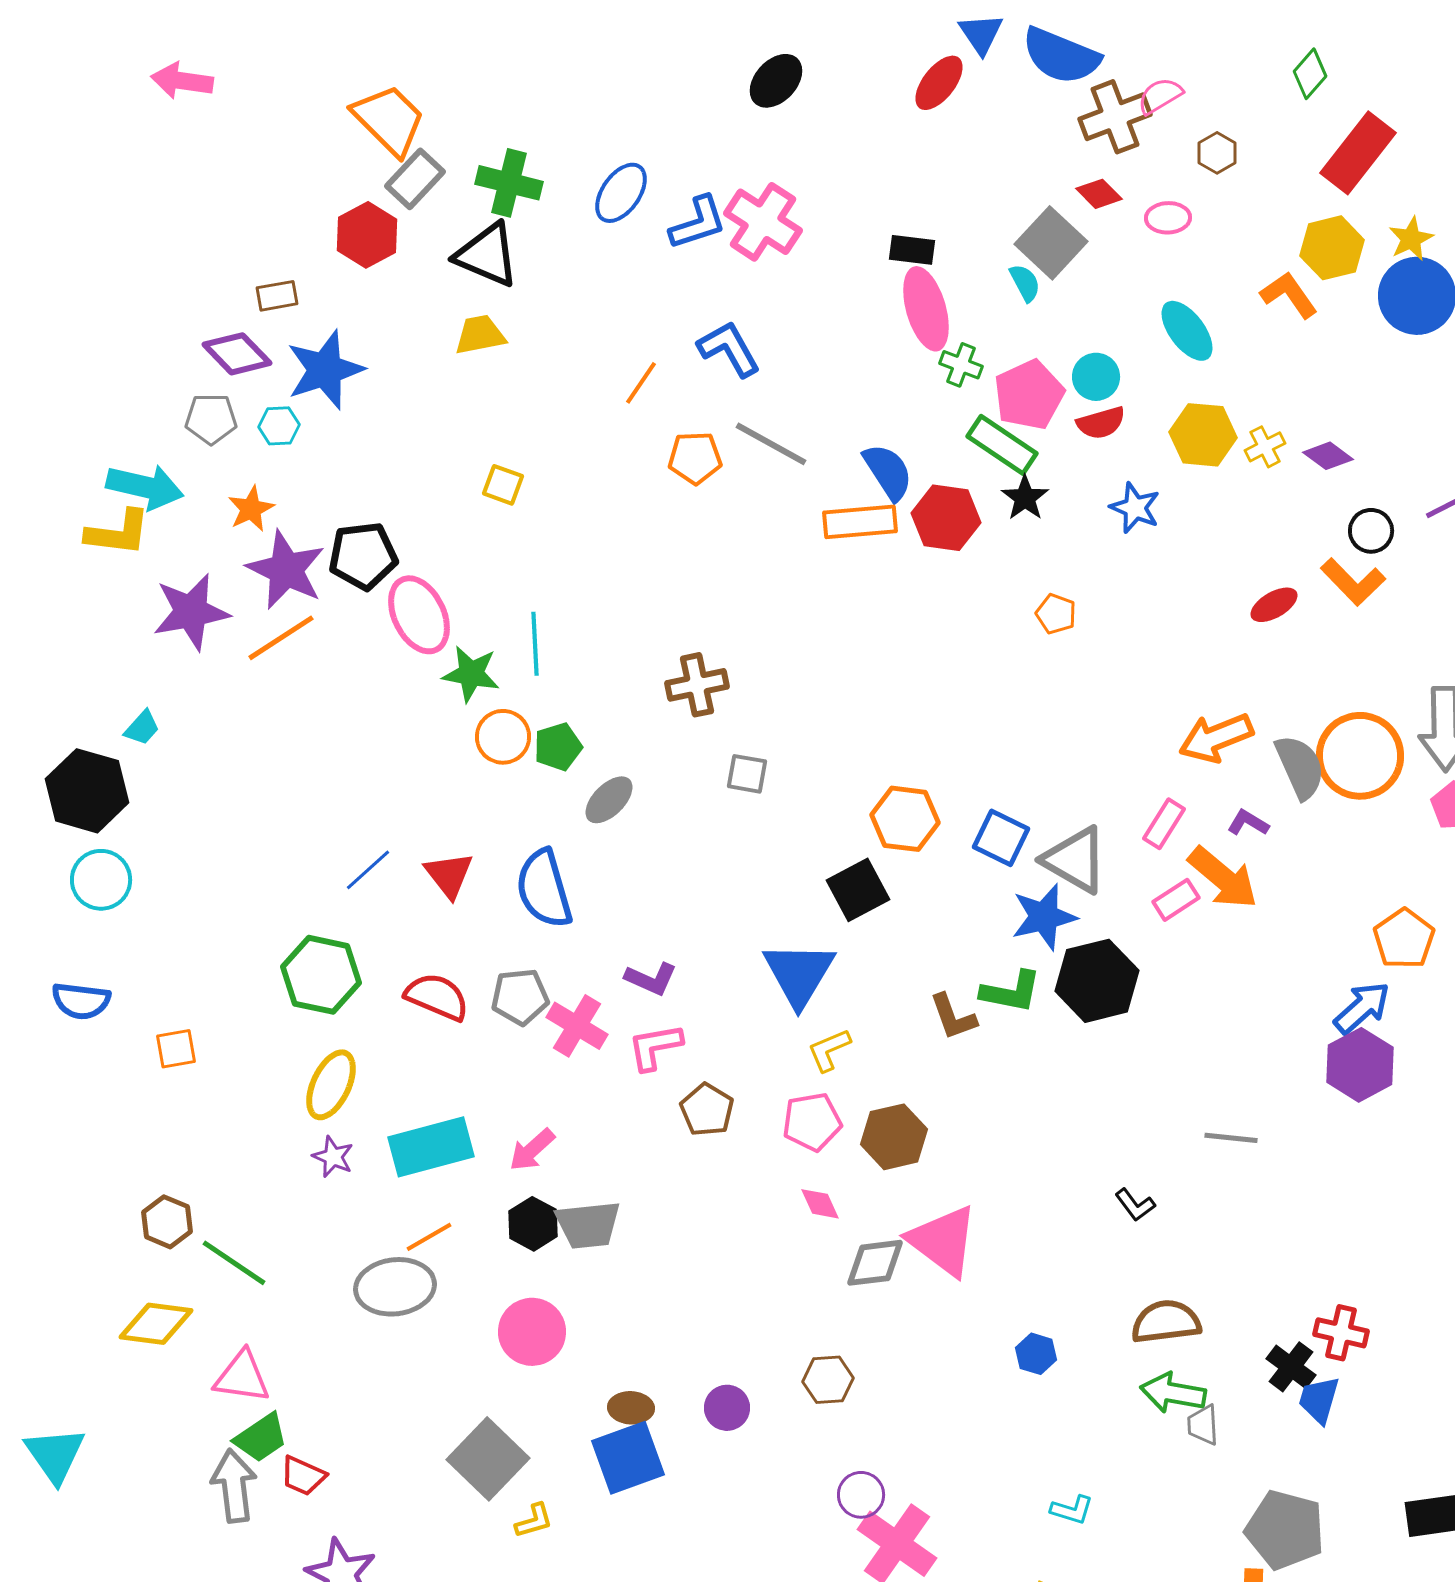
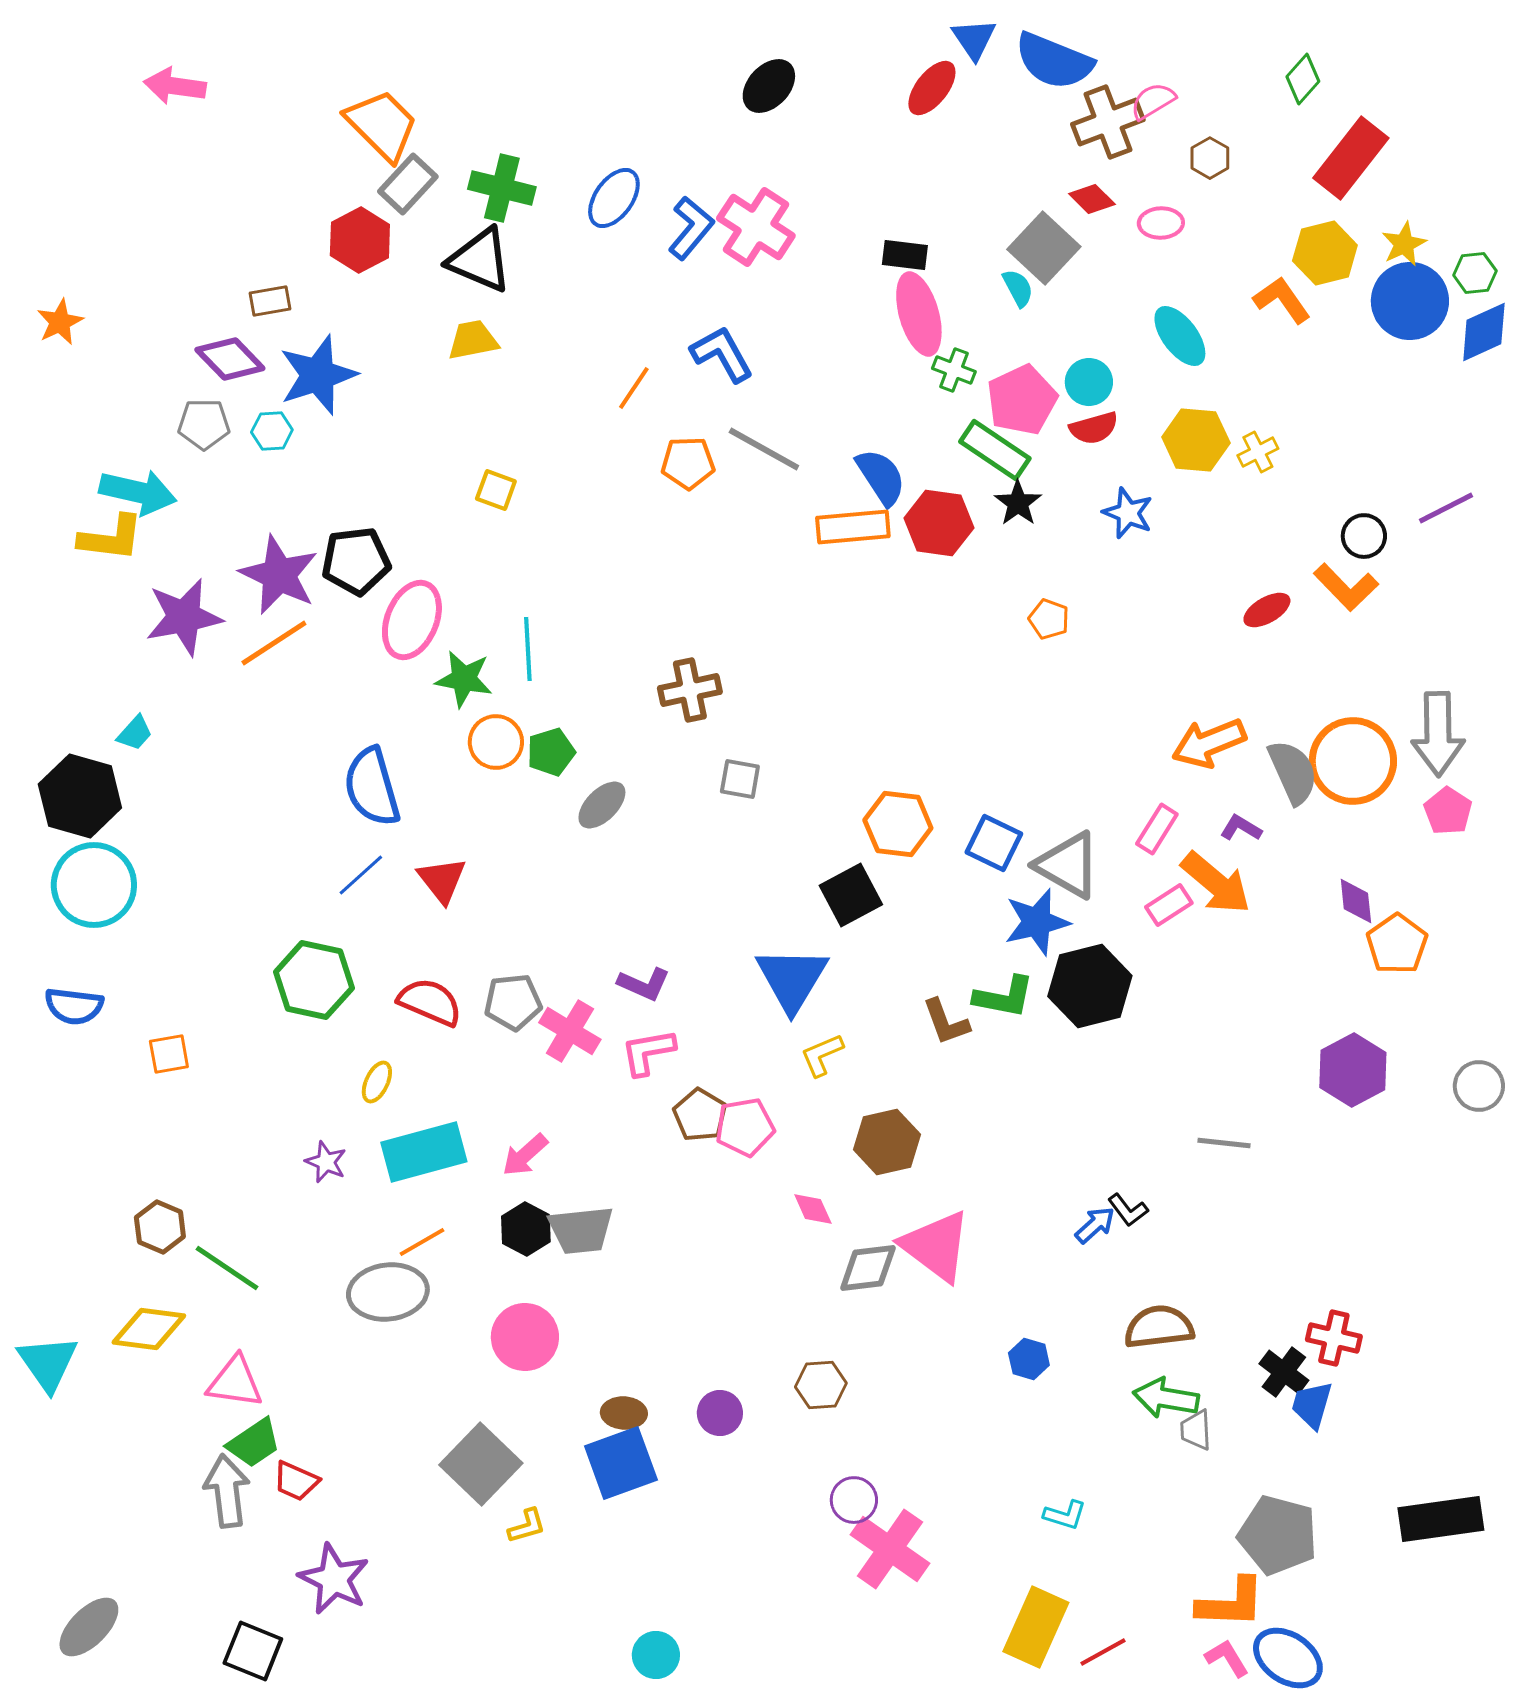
blue L-shape: (698, 223) -> (691, 228), turned -32
purple diamond: (1328, 456) -> (1356, 901), moved, turned 48
orange star: (251, 509) -> (60, 322), moved
pink ellipse: (419, 615) -> (412, 620), turned 48
cyan circle: (101, 880) -> (94, 885), size x1.4
blue semicircle: (544, 889) -> (372, 787), moved
blue arrow: (1362, 1008) -> (1095, 1225), moved, size x0.7
yellow ellipse: (331, 1085) -> (377, 1082), moved, size x0.6
pink pentagon: (812, 1122) -> (745, 1127), moved
cyan triangle: (55, 1455) -> (48, 1363), moved

